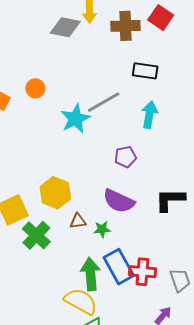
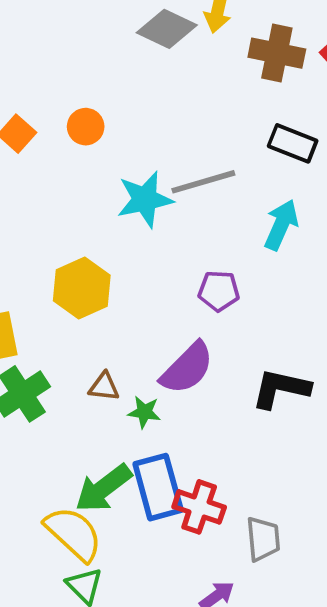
yellow hexagon: (55, 193) -> (82, 288), moved
purple semicircle: (119, 201) -> (187, 368), turned -84
green arrow: (90, 274) -> (103, 488), turned -136

